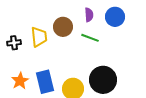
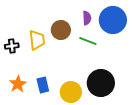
blue circle: (115, 17) -> (113, 20), size x1.4
blue rectangle: (45, 82) -> (43, 85), size x0.7

